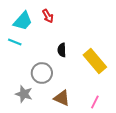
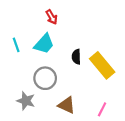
cyan trapezoid: (23, 21) -> (44, 44), moved
cyan line: (15, 42) -> (16, 45), turned 48
black semicircle: (62, 50) -> (76, 57), moved

